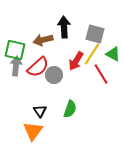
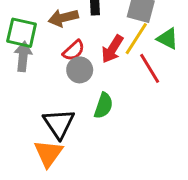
red semicircle: (38, 67) -> (74, 51), moved, size x0.7
green semicircle: (70, 109) -> (103, 106), moved
black triangle: (40, 111) -> (59, 124), size x1.6

